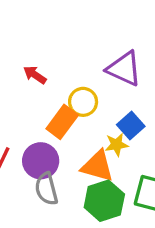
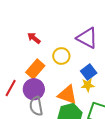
orange rectangle: (62, 122) -> (35, 69), moved
yellow star: (117, 145) -> (88, 85), moved

